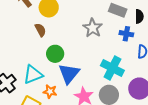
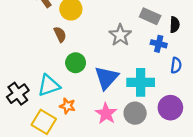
cyan cross: (112, 68) -> (141, 82), turned -30
blue triangle: (69, 74) -> (106, 78), moved

